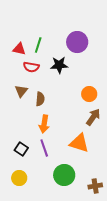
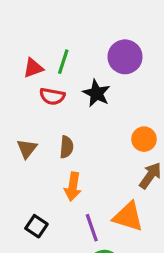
red triangle: (19, 49) -> (33, 68), turned -32
black star: (59, 65) -> (97, 93), turned 30
brown triangle: (21, 91) -> (27, 149), moved
purple line: (44, 148) -> (92, 228), moved

